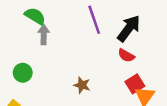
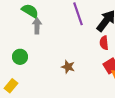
red semicircle: (126, 55) -> (104, 43), turned 56

